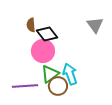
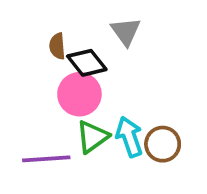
gray triangle: (95, 25) -> (126, 31), moved
brown circle: (58, 86) -> (163, 144), moved

